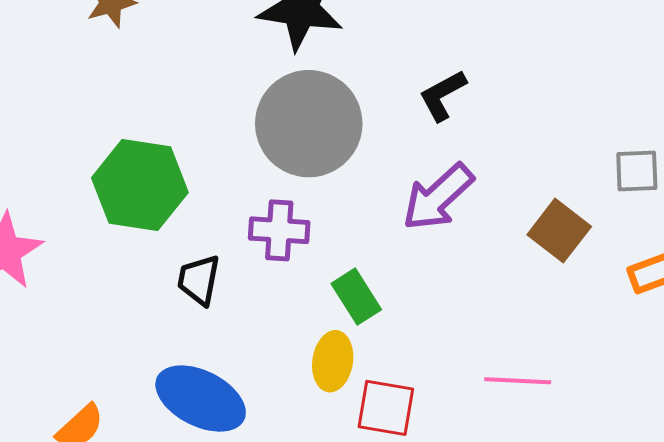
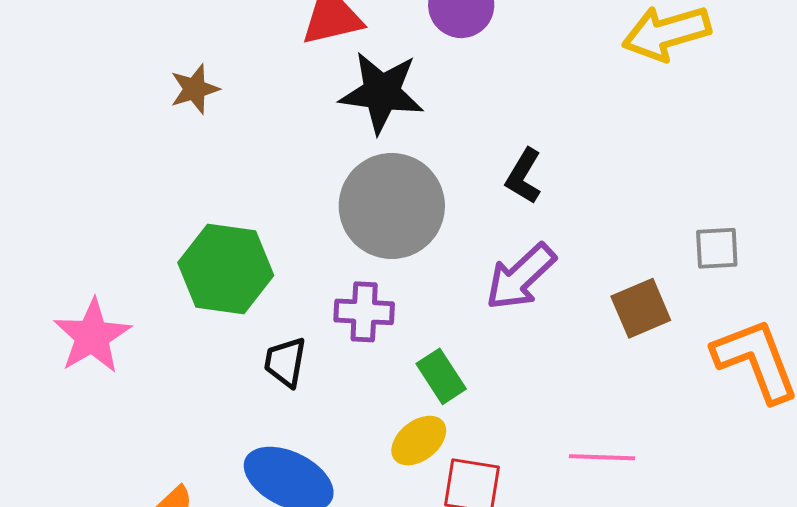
black L-shape: (443, 95) -> (524, 176), turned -30
brown square: (559, 231) -> (641, 308), turned 30
yellow ellipse: (333, 361) -> (419, 441), turned 44

